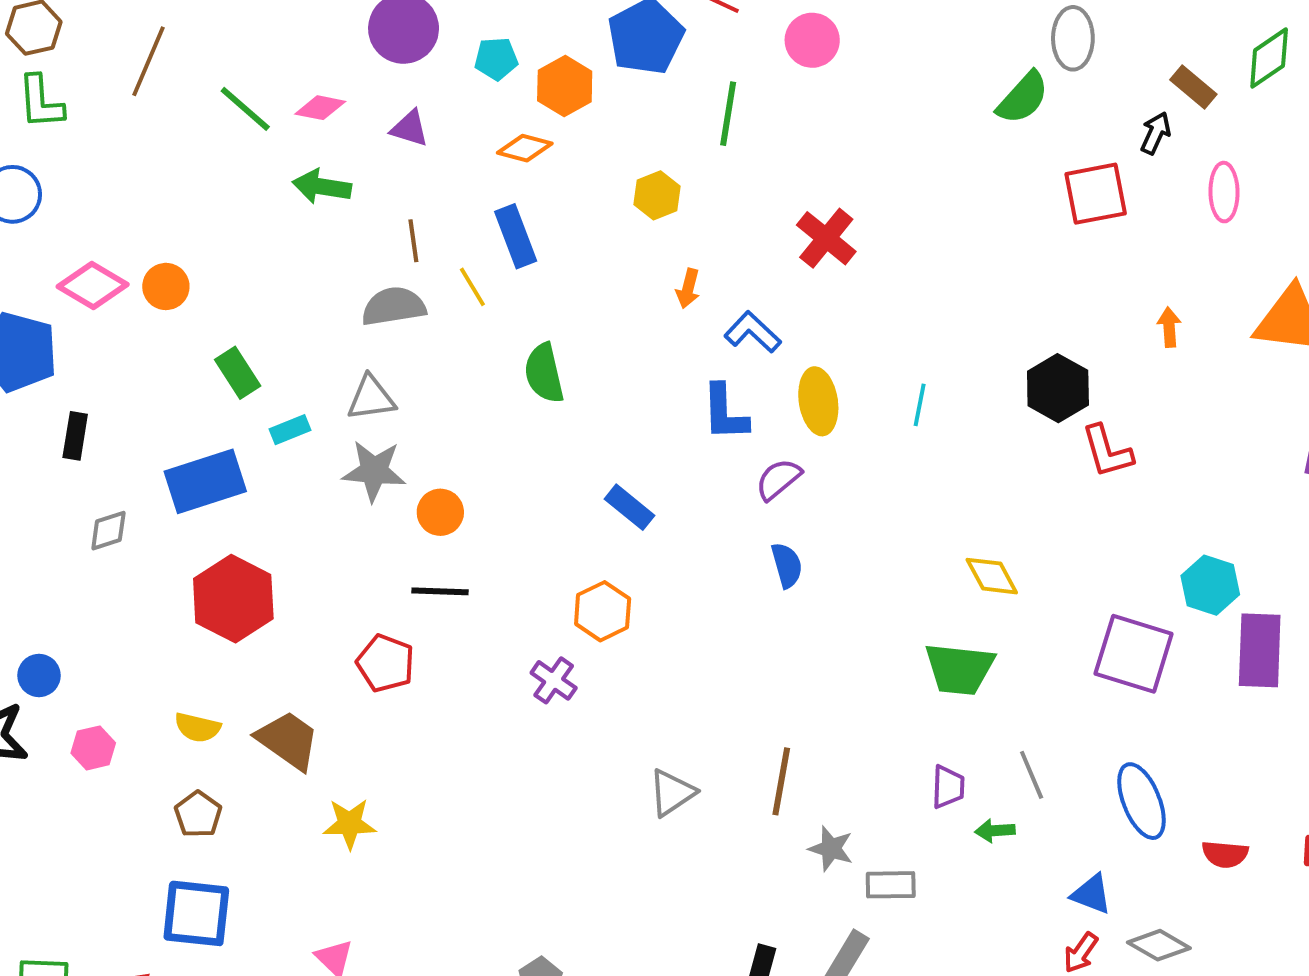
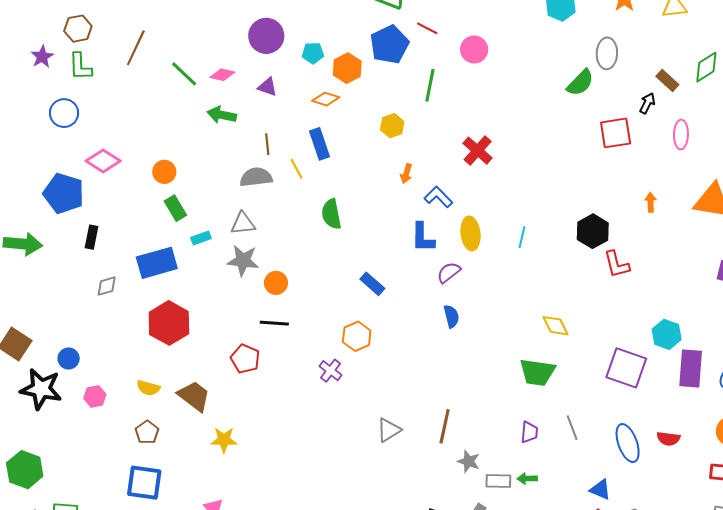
orange circle: (166, 286) -> (164, 172), moved
green arrow: (995, 831) -> (527, 479), moved
red semicircle: (1225, 854) -> (668, 439), moved

